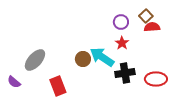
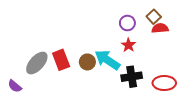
red rectangle: (58, 86) -> (61, 60), moved

